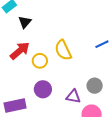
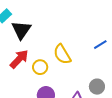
black triangle: (25, 22) -> (21, 30), size x1.5

